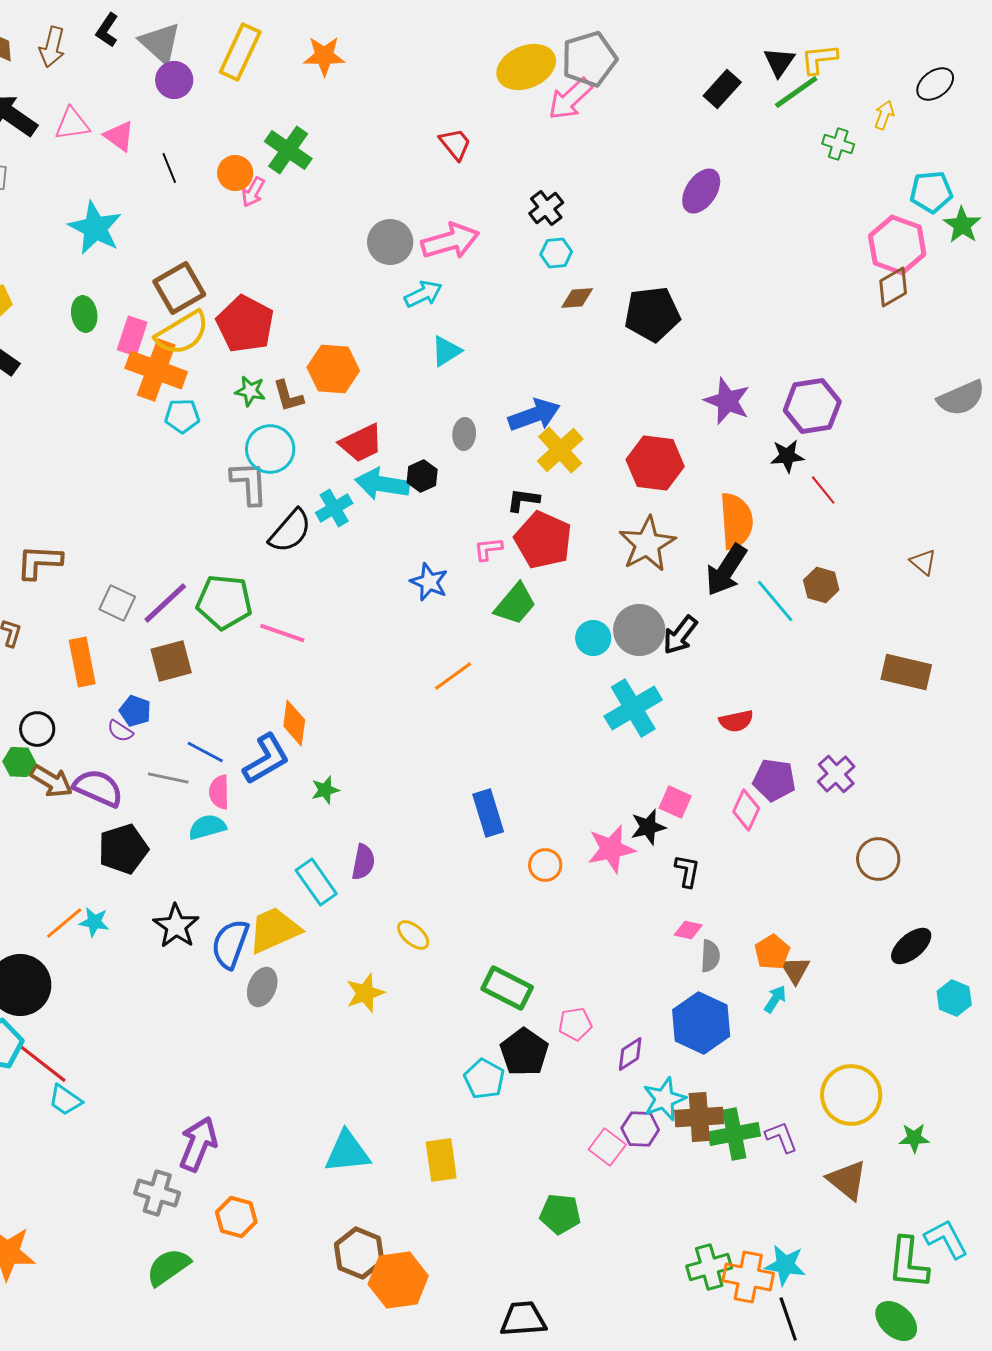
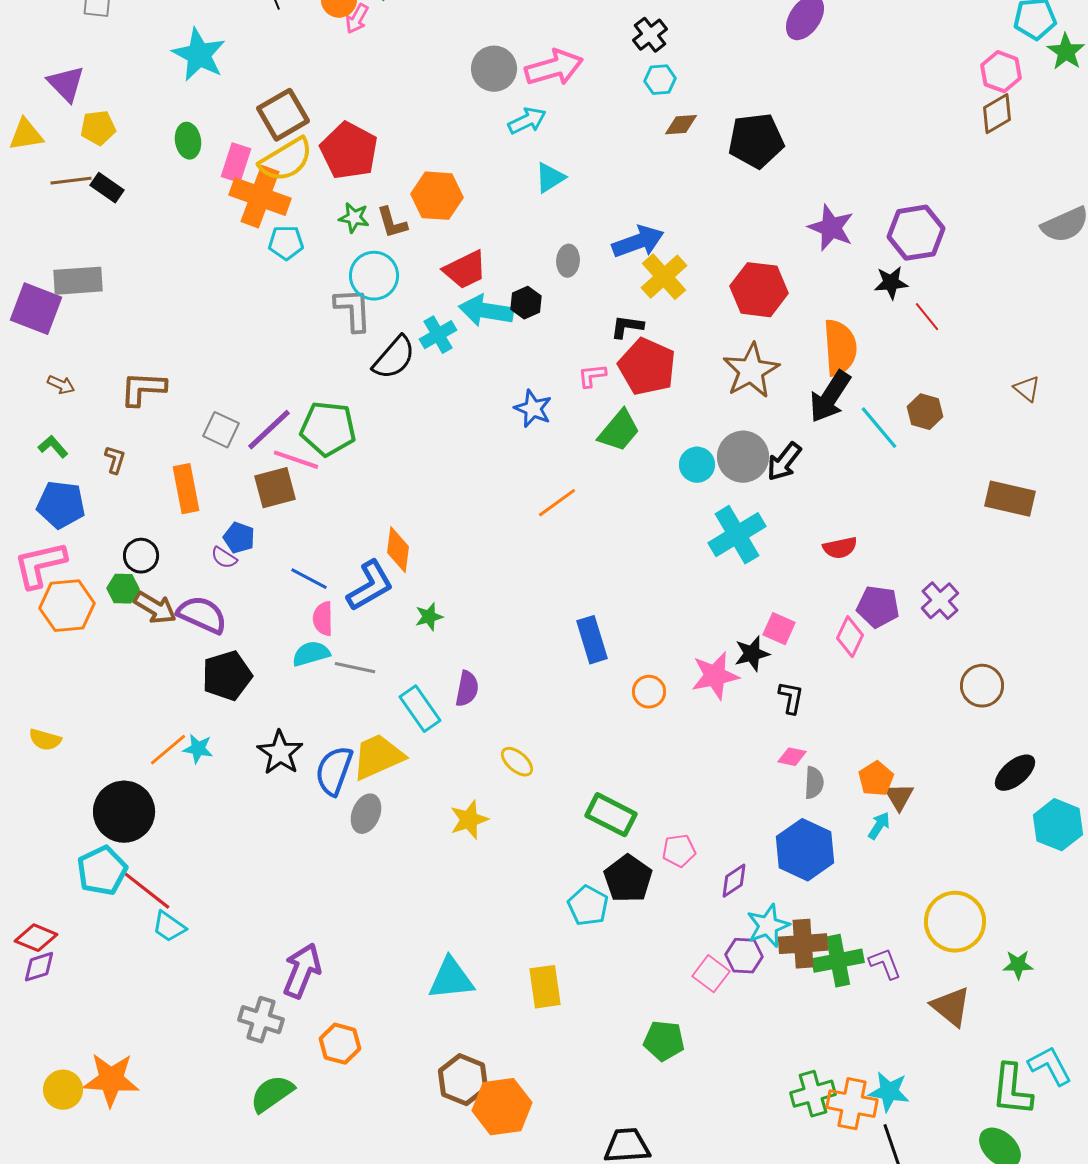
pink hexagon: (897, 245) -> (1001, 72), size x0.7
pink line: (282, 633) -> (296, 460), moved
gray line: (168, 778) -> (355, 668), moved
cyan hexagon: (954, 998) -> (1058, 825), size x1.4

